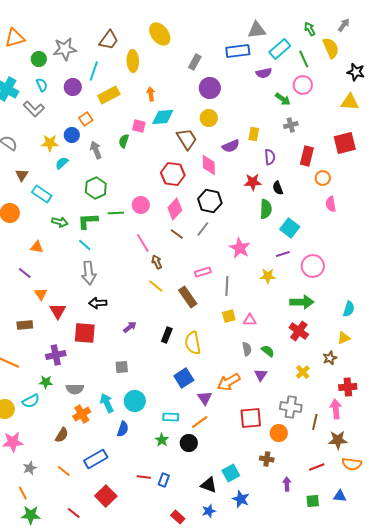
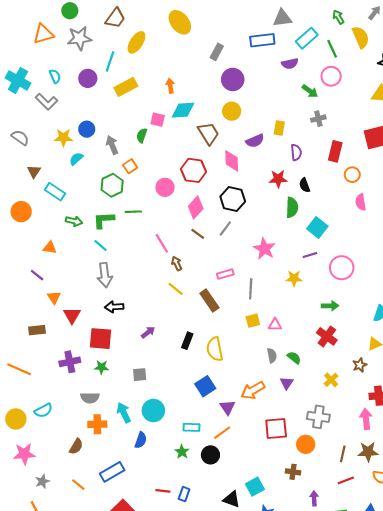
orange triangle: (15, 38) -> (43, 34), moved
brown trapezoid: (109, 40) -> (115, 18), moved
green circle: (39, 59) -> (70, 11), moved
yellow ellipse: (133, 61) -> (136, 42), moved, turned 35
orange square: (86, 119) -> (130, 166), moved
pink circle: (141, 205) -> (165, 187), moved
green arrow: (302, 302) -> (330, 306), size x0.7
green star: (46, 382) -> (102, 367), moved
orange cross: (82, 414) -> (97, 424), turned 30
brown line: (315, 422) -> (343, 454), moved

